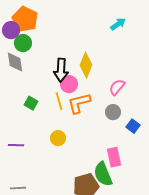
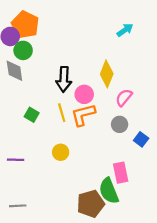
yellow diamond: (86, 65) -> (107, 74), moved
pink circle: (69, 84) -> (84, 94), moved

